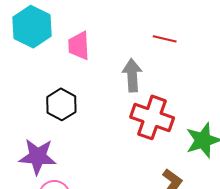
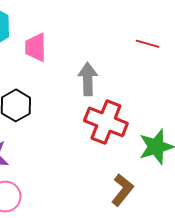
red line: (165, 39) -> (148, 44), moved

